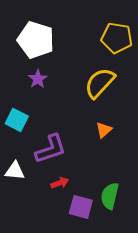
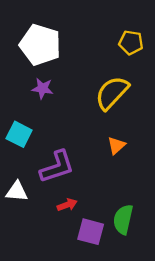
yellow pentagon: (117, 38) -> (131, 43), size x0.7
purple star: (38, 79) -> (43, 88), turned -30

